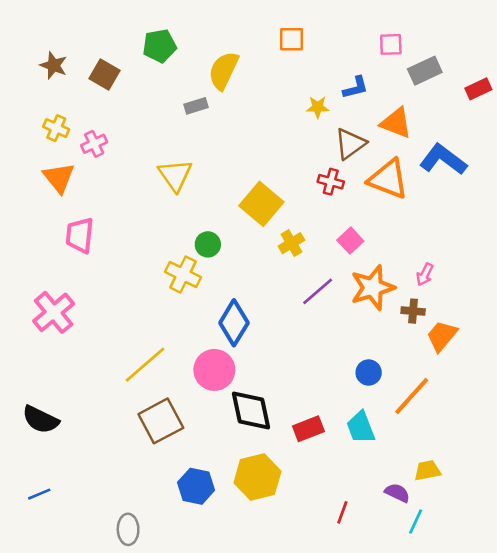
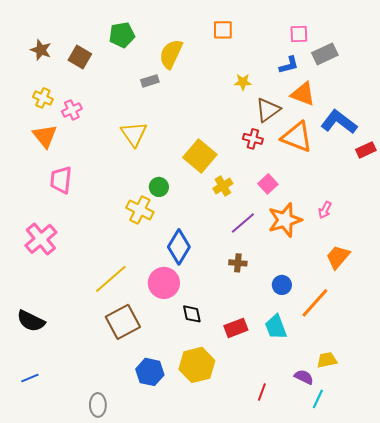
blue L-shape: (356, 88) -> (289, 65), moved
red rectangle: (478, 89) -> (366, 150), moved
brown cross: (413, 311) -> (238, 263), moved
black diamond: (251, 410) -> (192, 314), size x0.6

